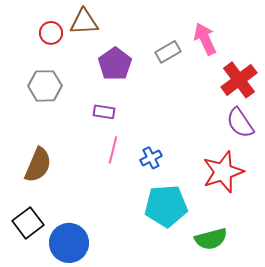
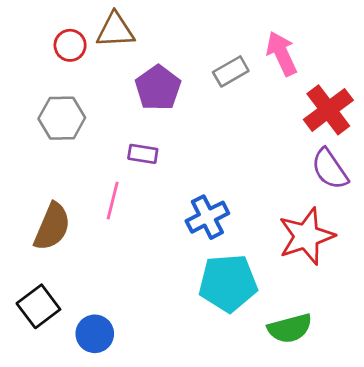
pink line: (113, 150) -> (113, 201), moved
blue cross: (151, 158) -> (207, 217), size x1.4
blue circle: (69, 243) -> (95, 334), size x0.7

